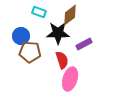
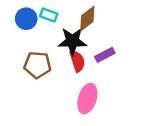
blue circle: (21, 36) -> (26, 19), moved
red semicircle: (62, 60) -> (77, 61), moved

